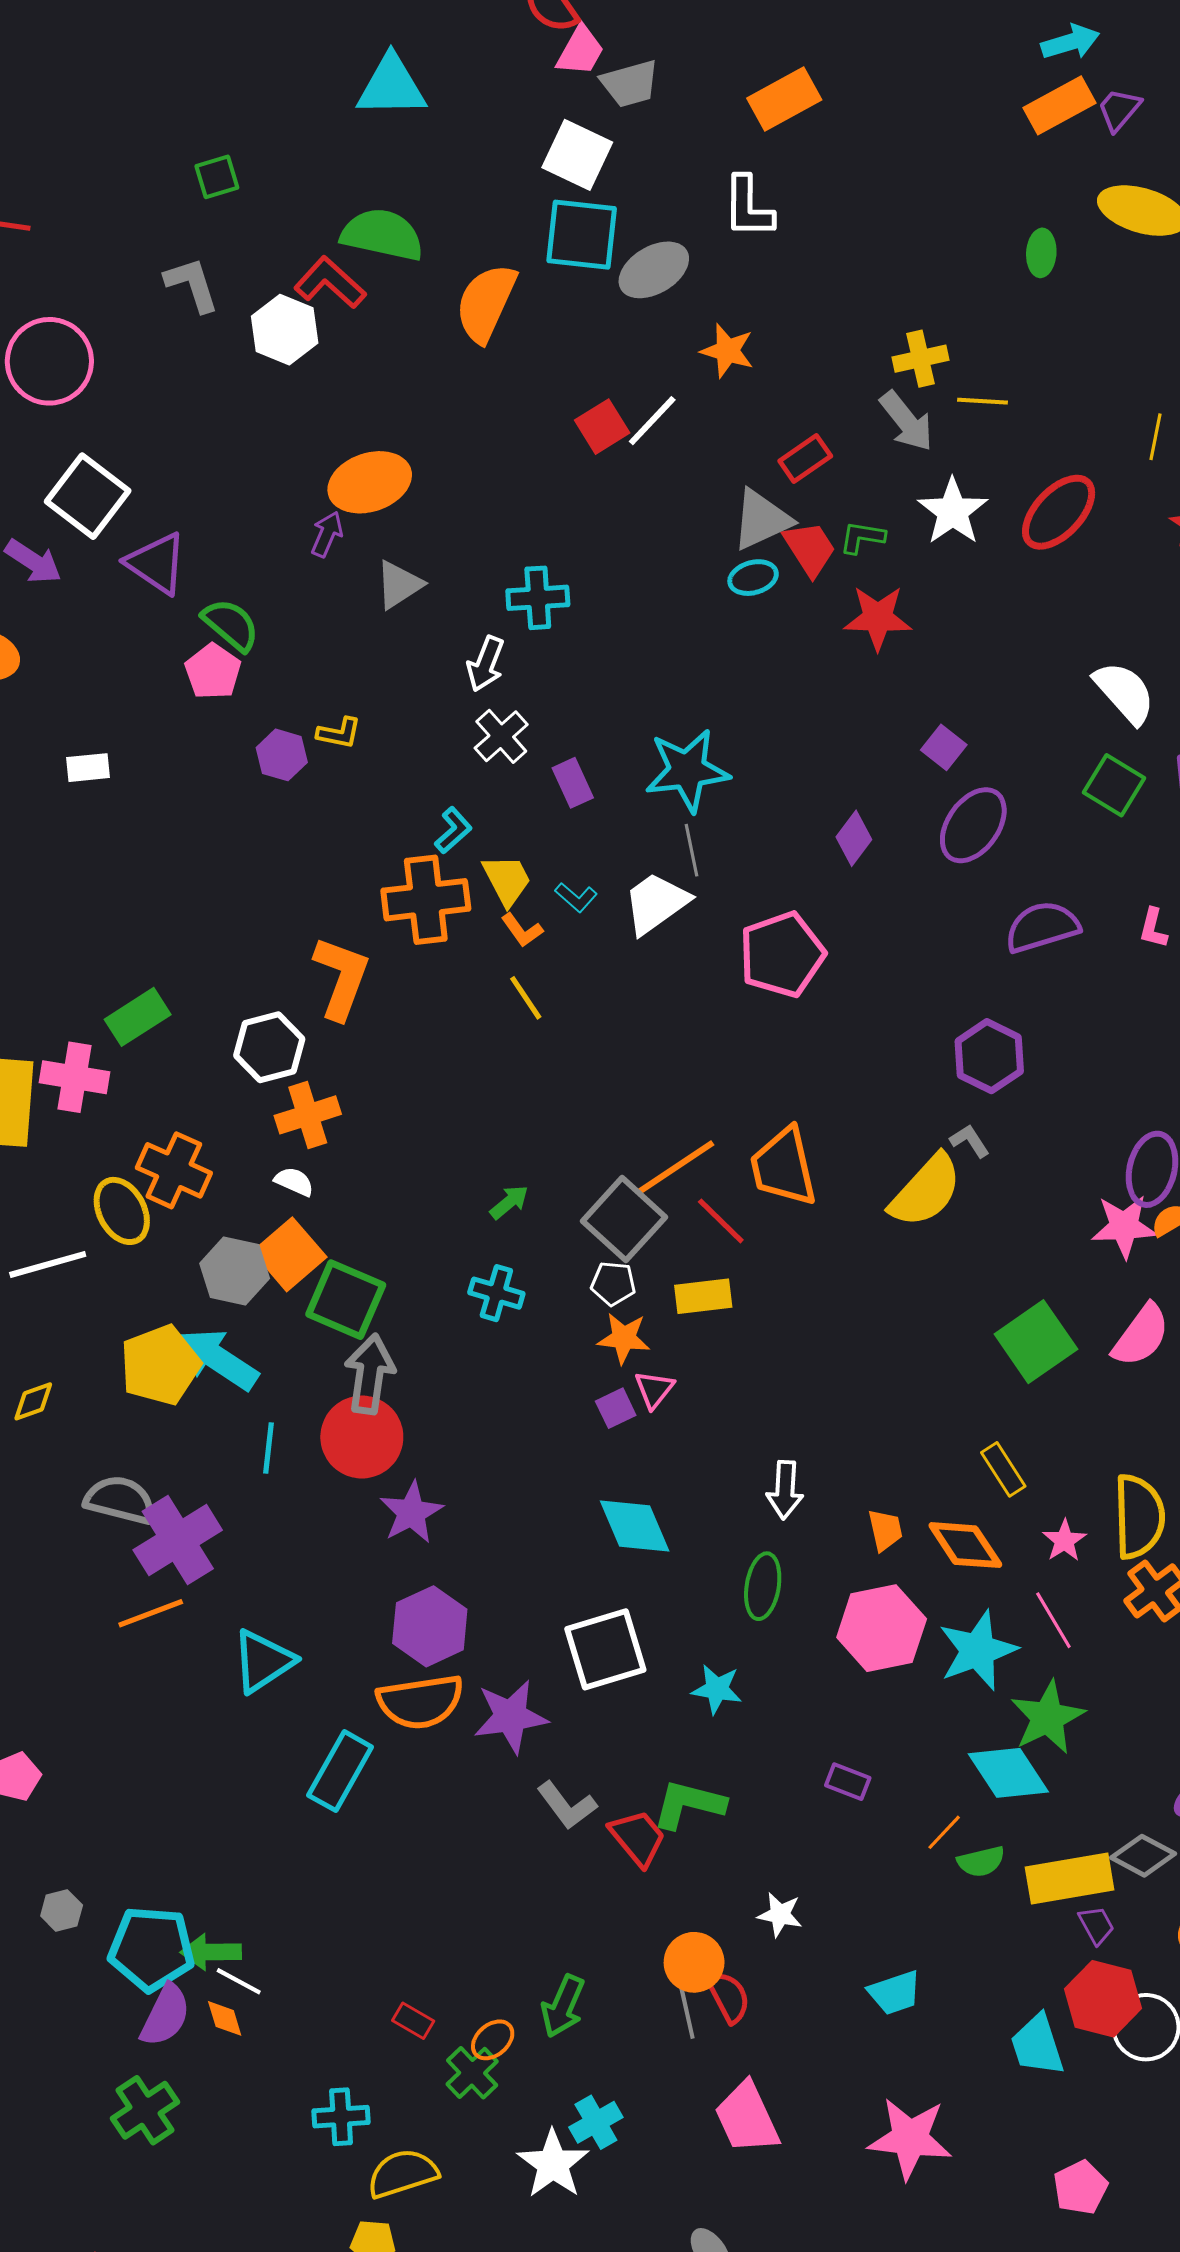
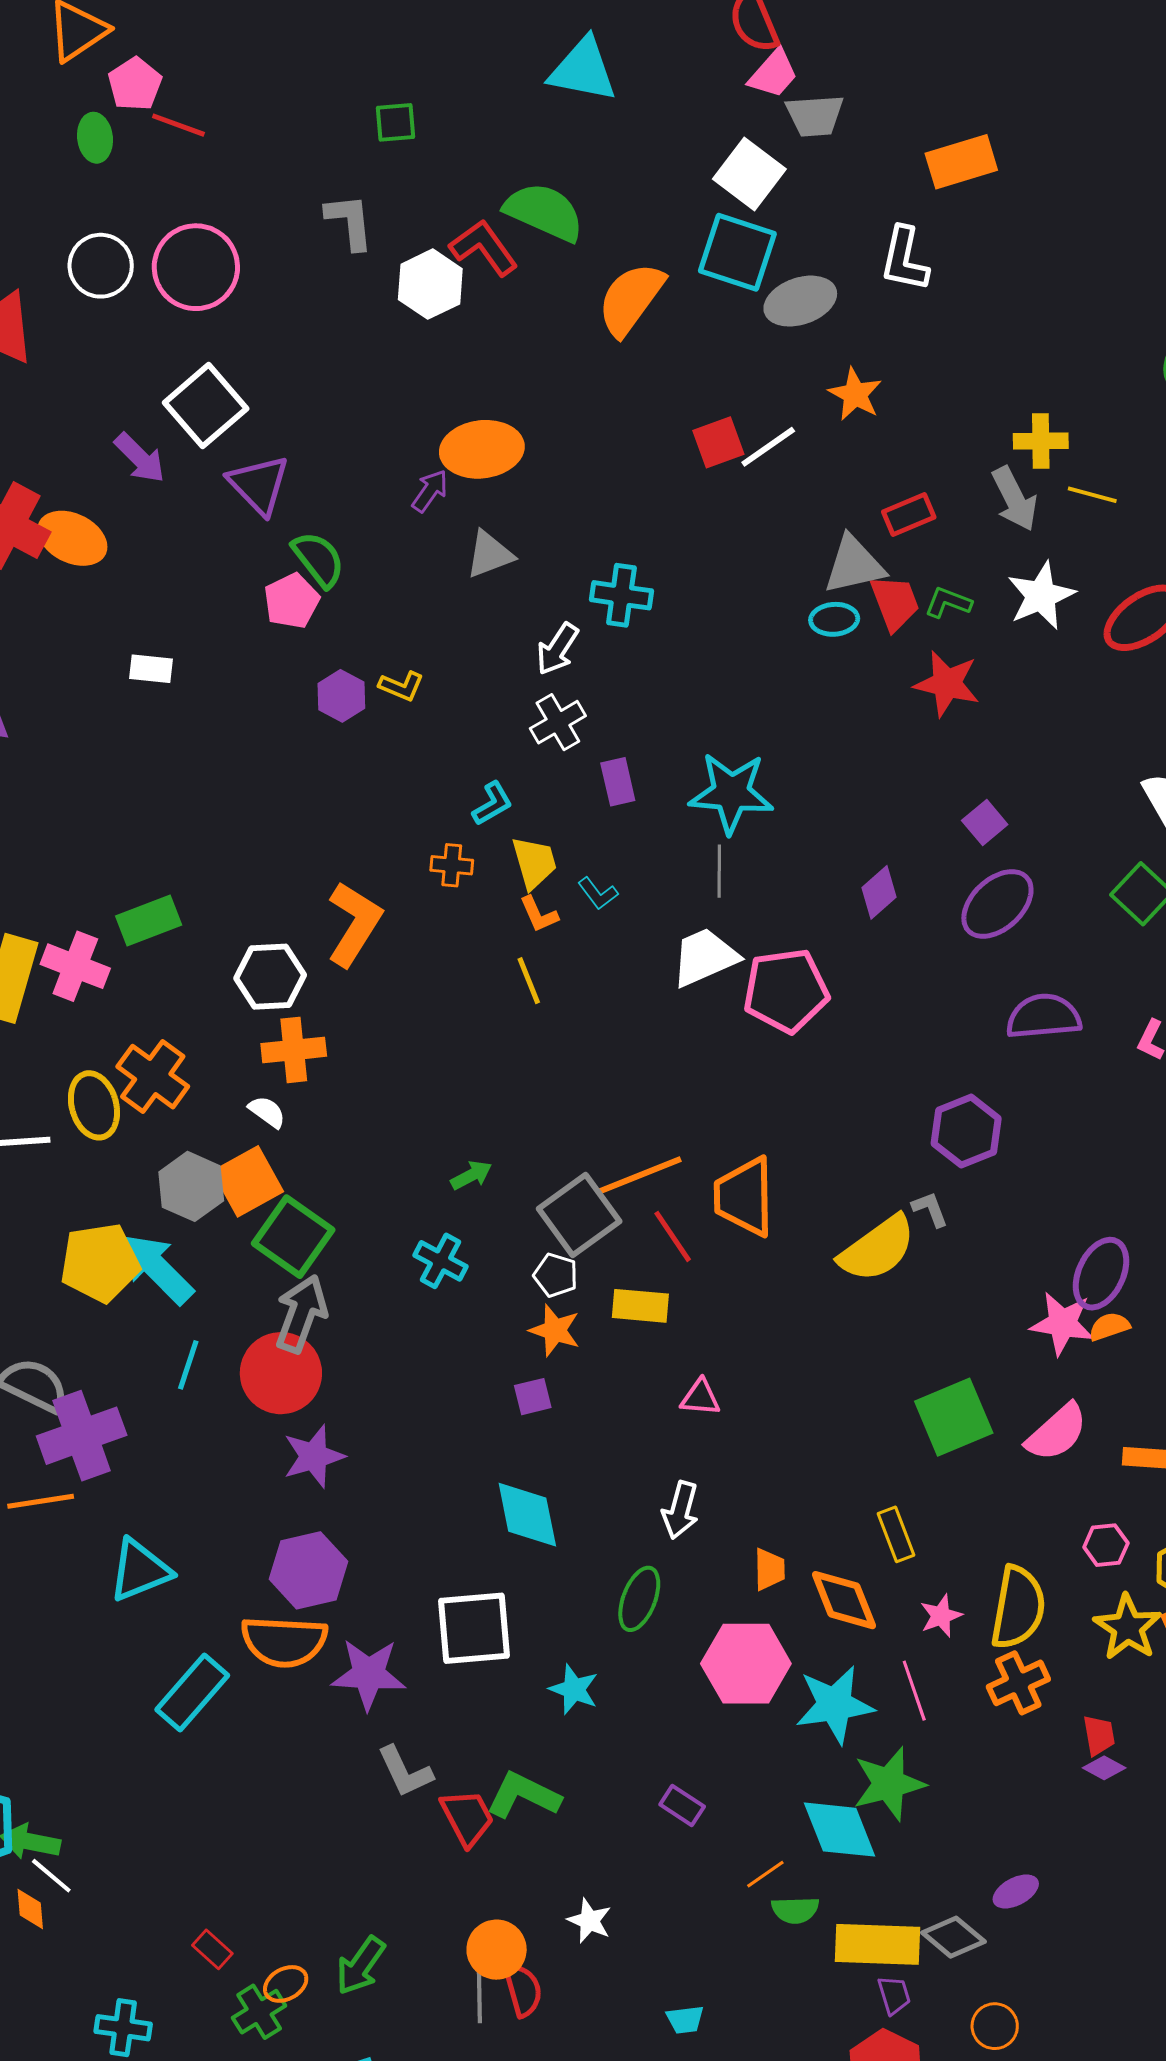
orange cross: (426, 900) -> (452, 865), size x0.5
white trapezoid: (656, 903) -> (705, 957), moved
pink triangle: (654, 1389) -> (700, 1398), moved, turned 45
cyan trapezoid: (895, 1993) -> (685, 2020), size x0.7

